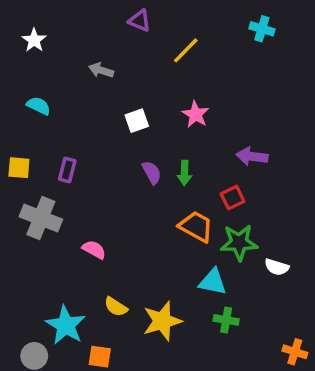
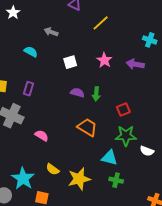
cyan cross: (262, 29) -> (150, 40), moved
cyan semicircle: (39, 106) -> (31, 52), moved
purple arrow: (252, 156) -> (135, 64), moved
purple semicircle: (152, 173) -> (77, 93), turned -48
orange trapezoid: (196, 226) -> (87, 127), moved

